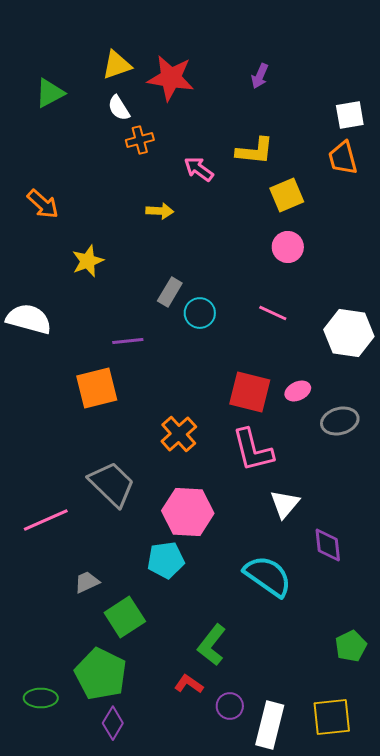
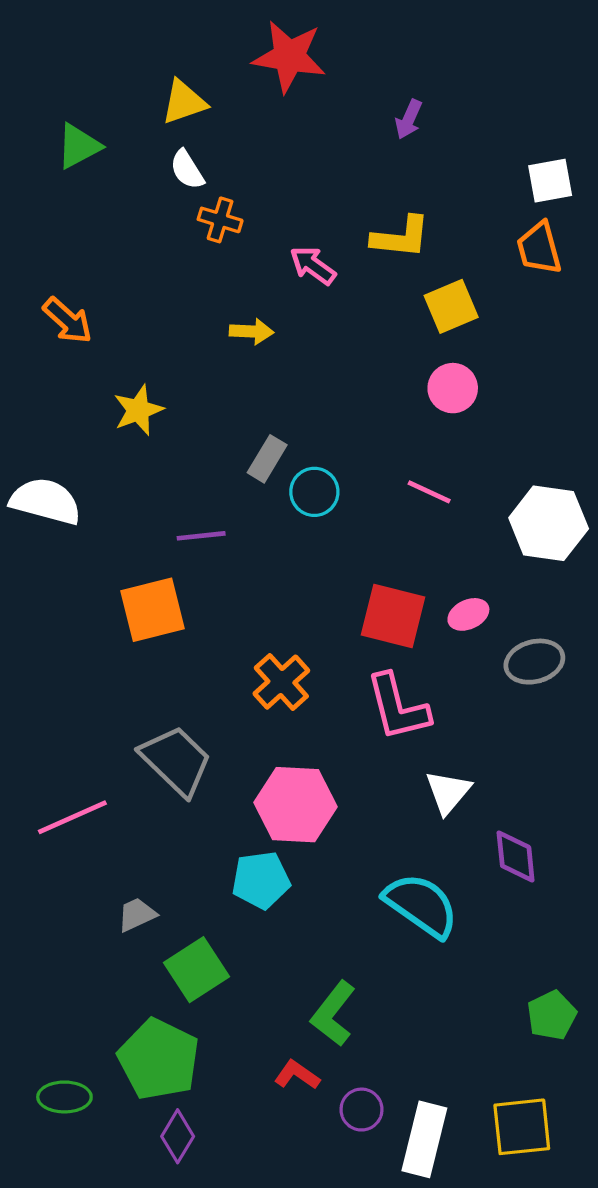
red star: (171, 78) -> (289, 56), moved
orange cross: (140, 140) -> (220, 220), turned 32

